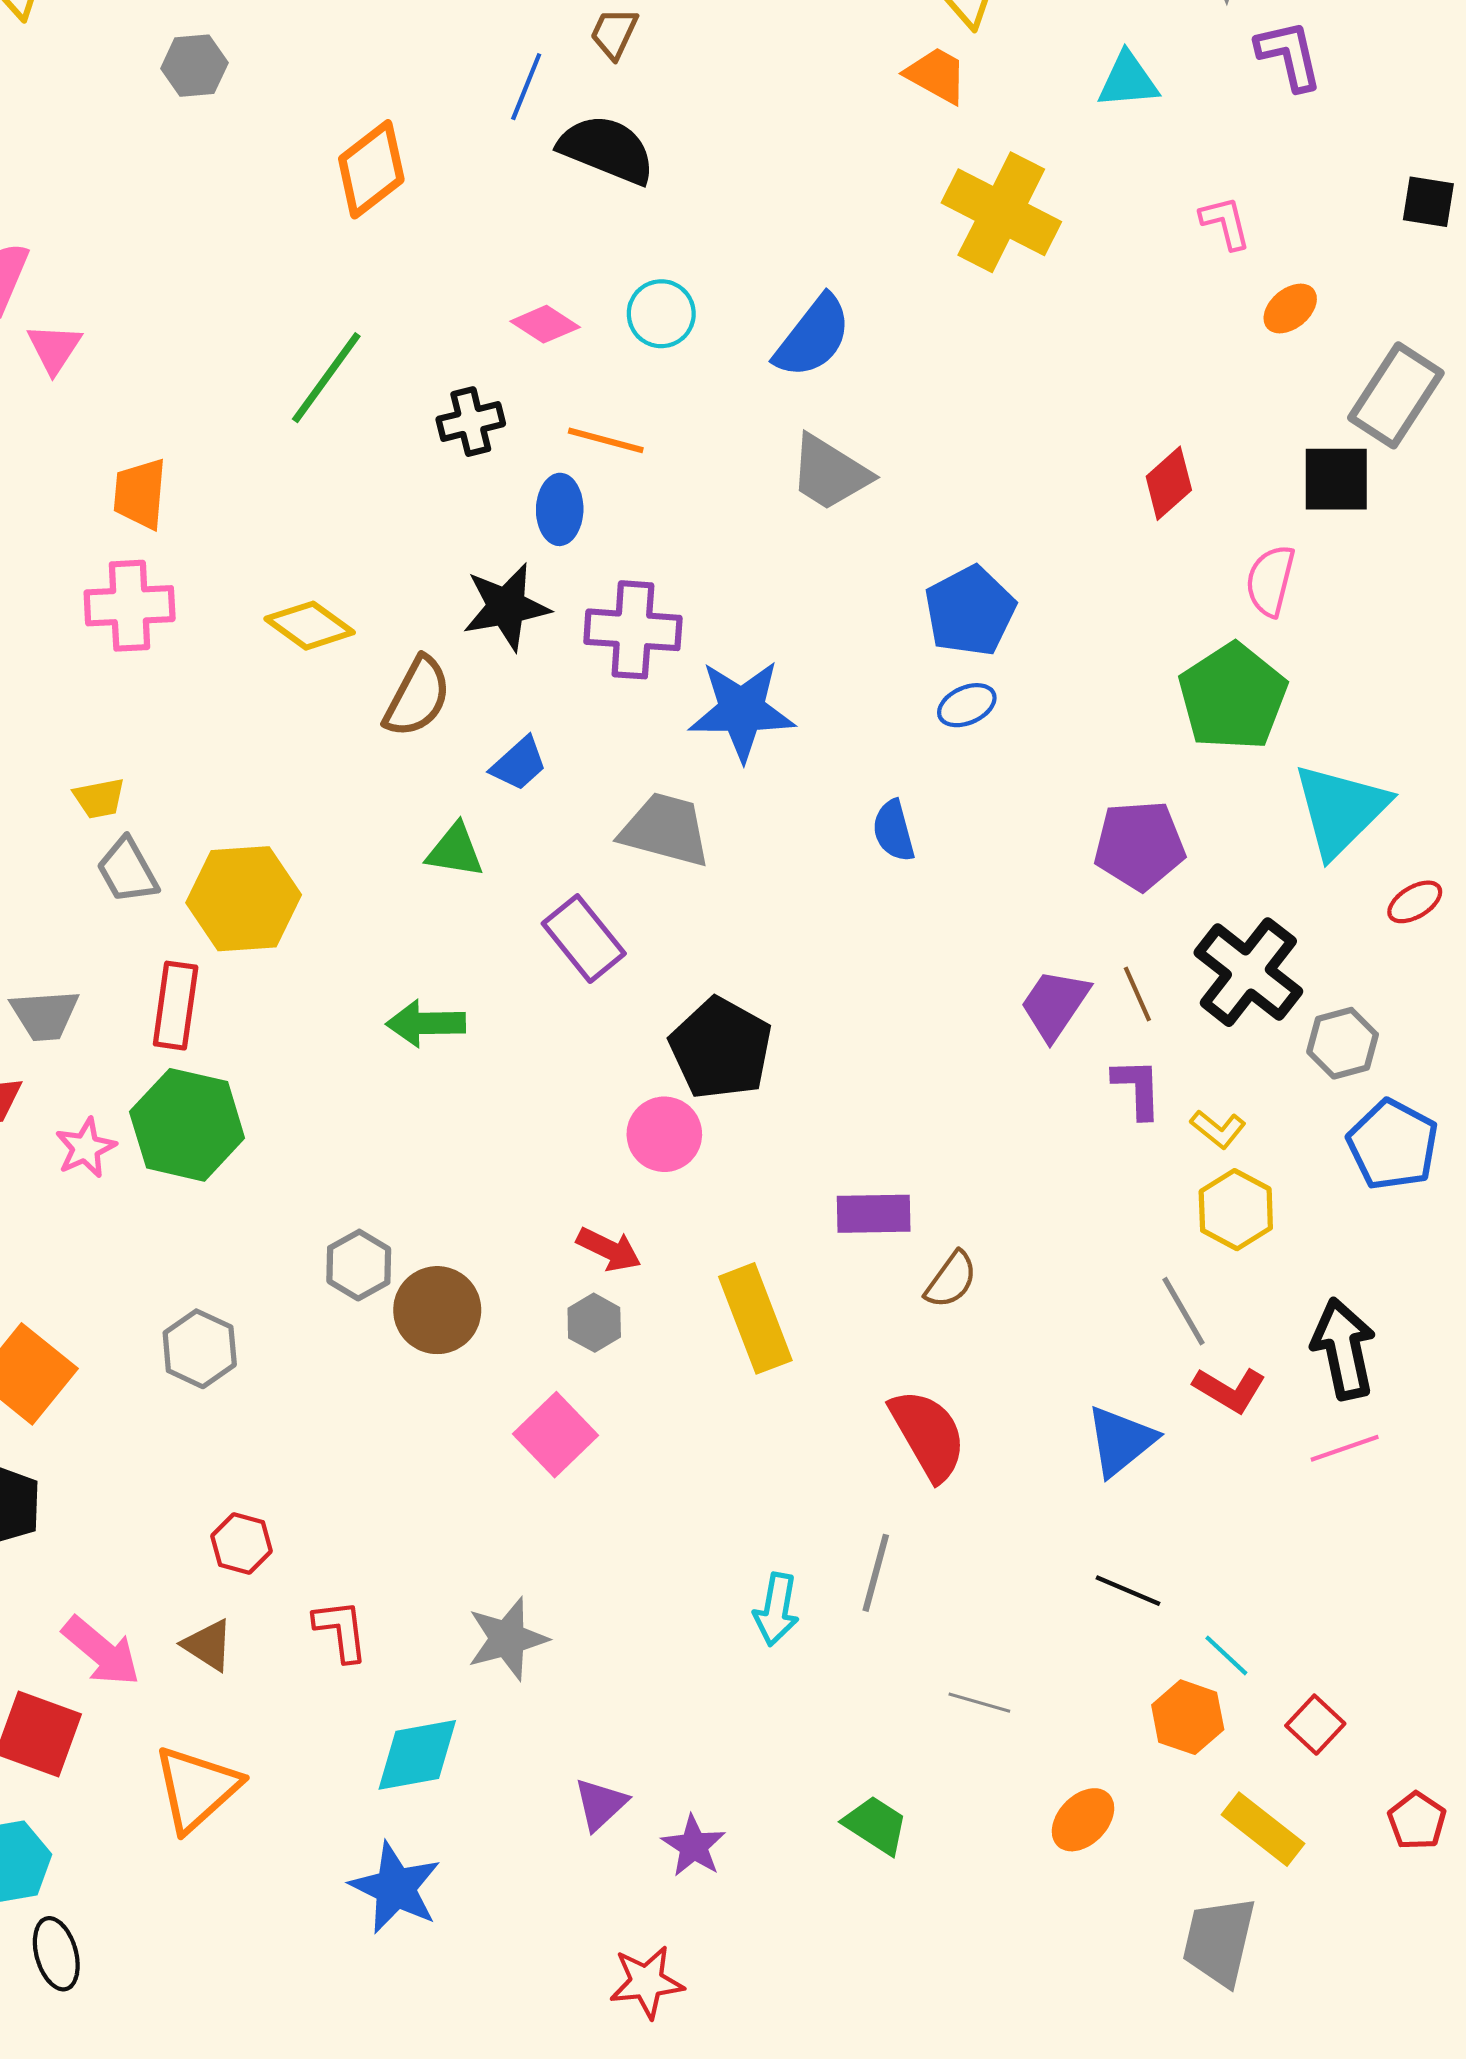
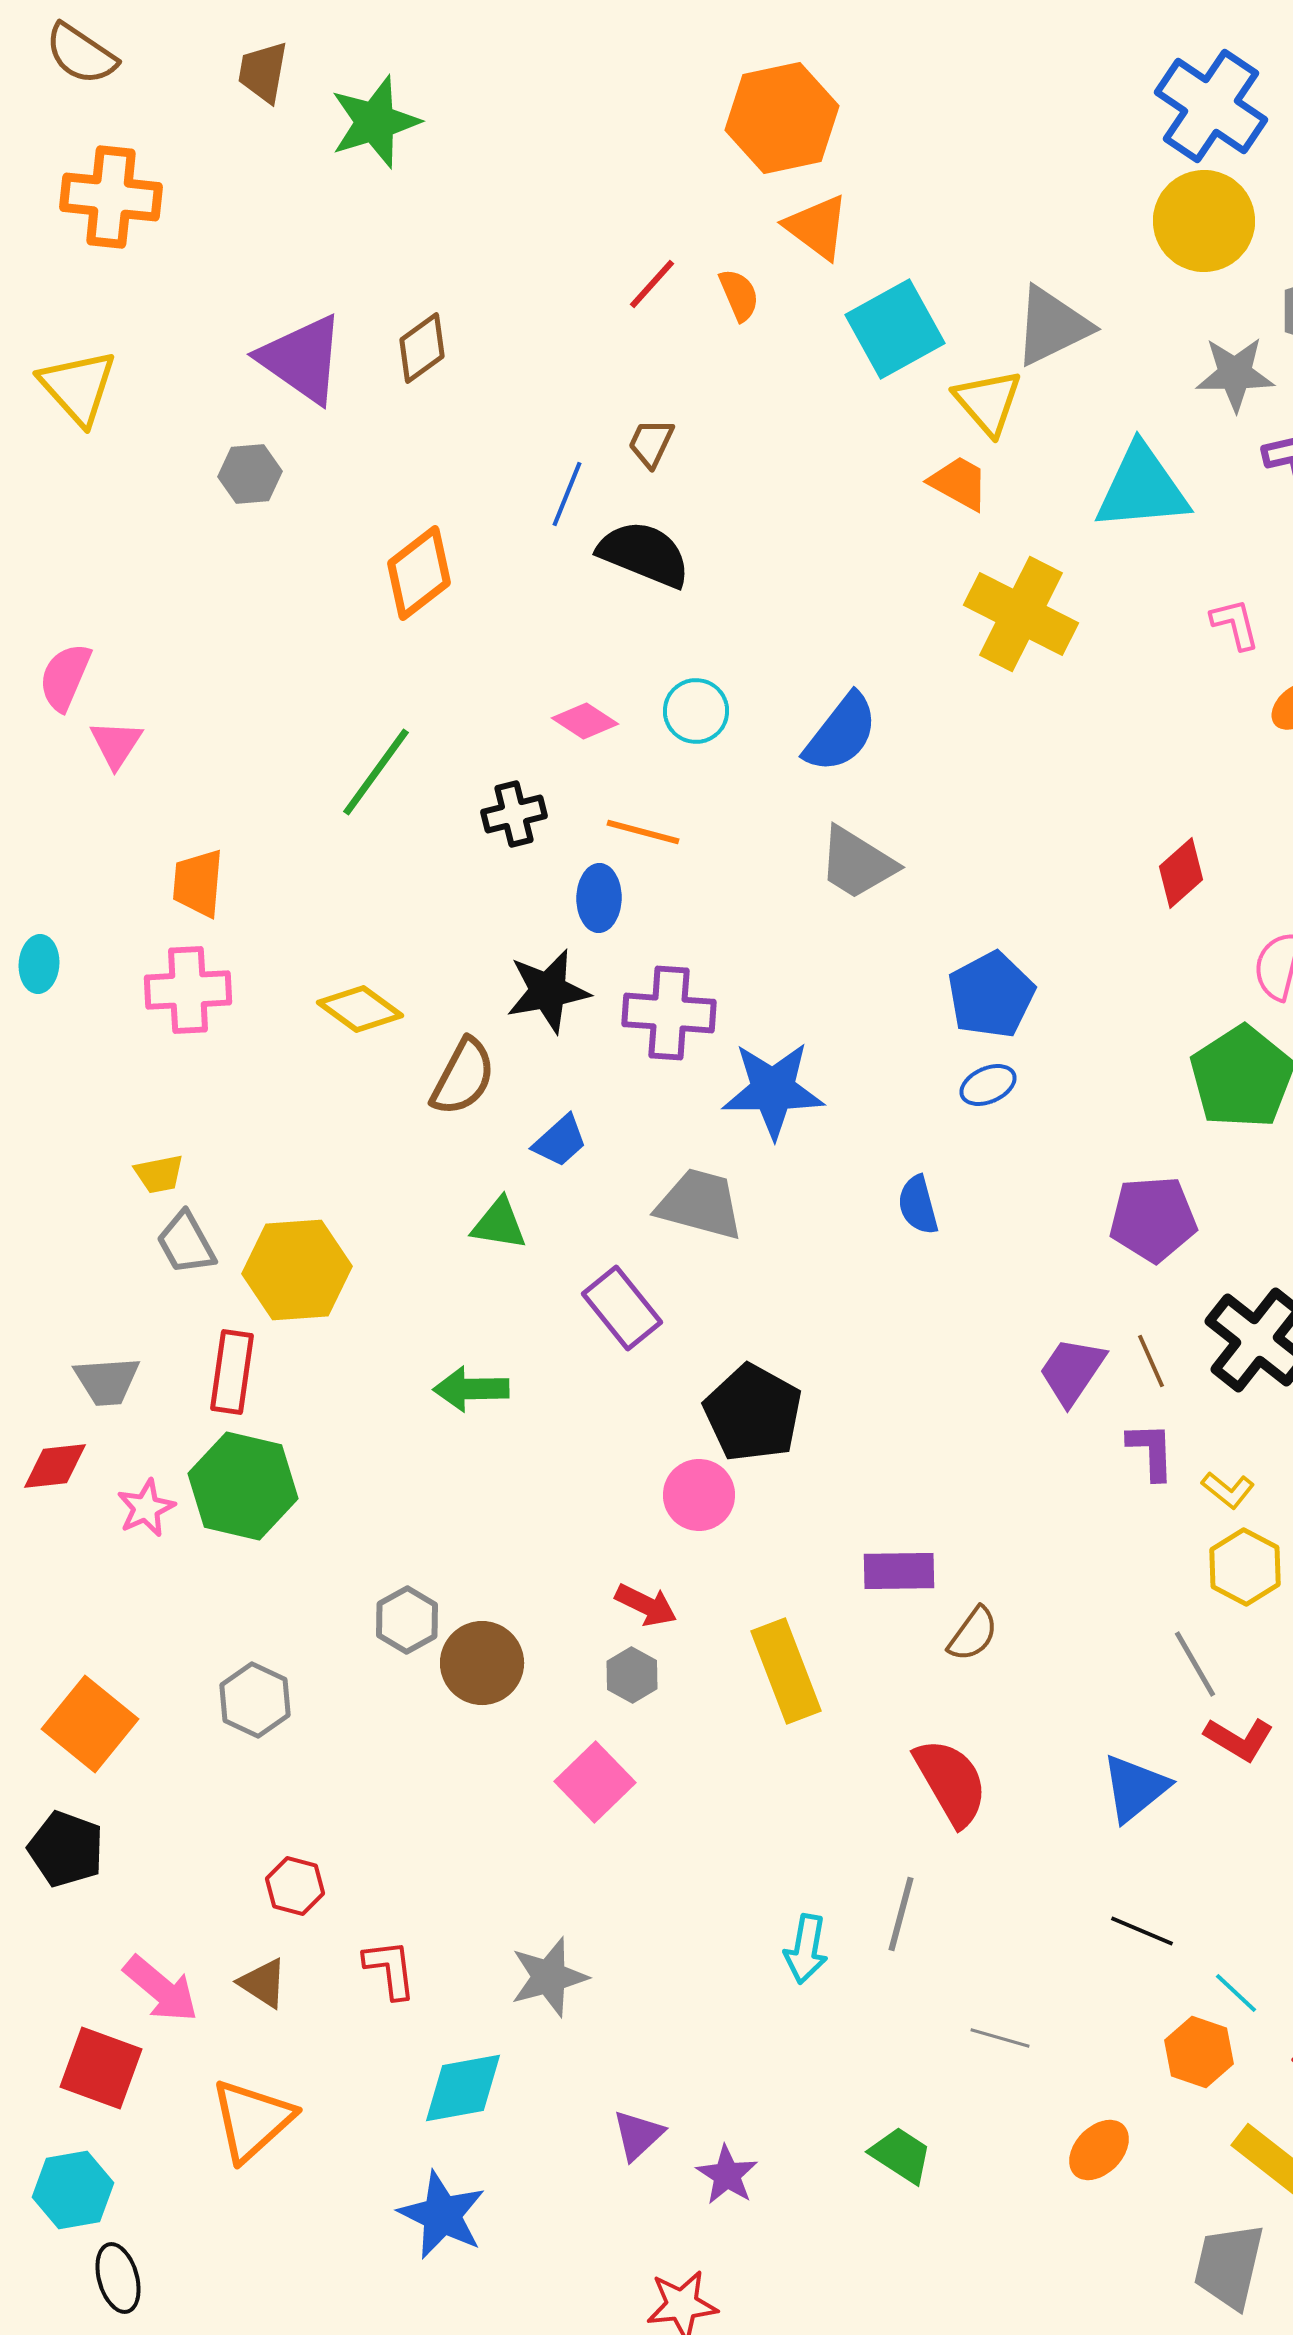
cyan triangle: (1128, 80) -> (1142, 488), size x1.6

